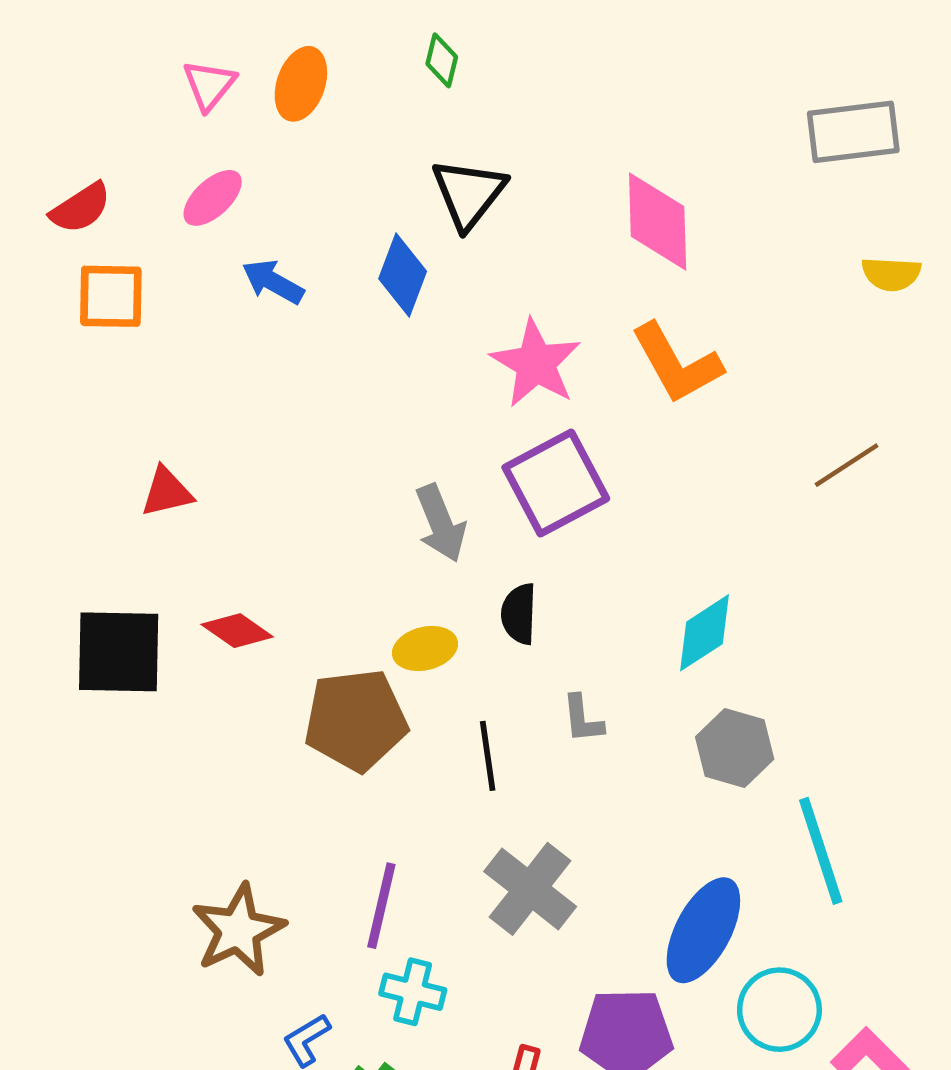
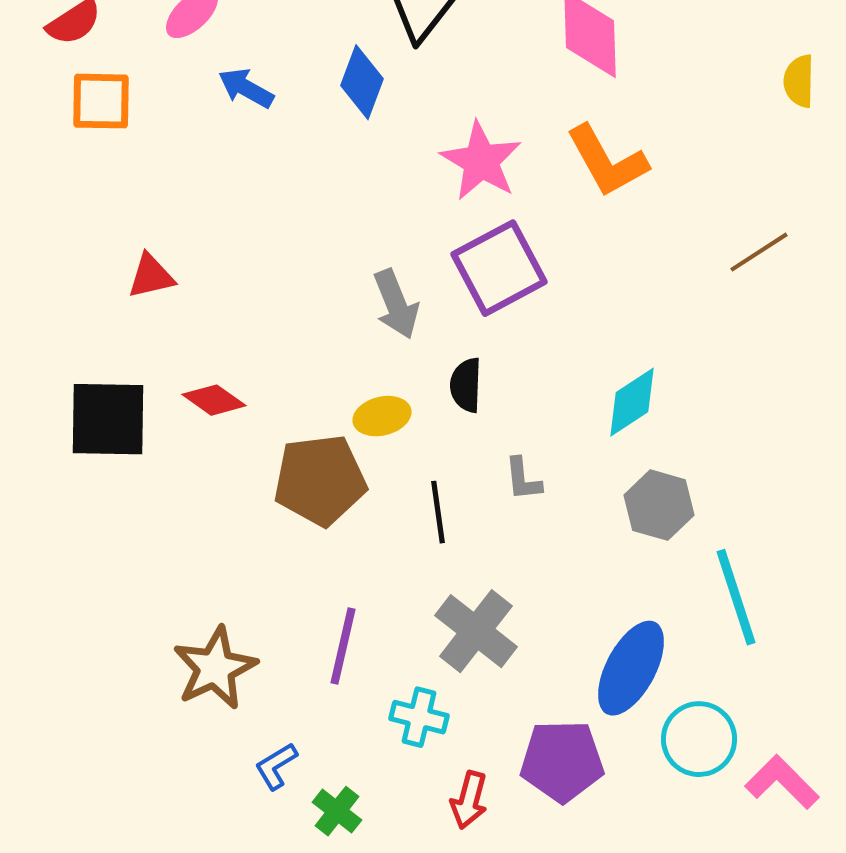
yellow semicircle: (891, 274) -> (799, 81), turned 88
cyan cross: (413, 992) -> (419, 717), moved

